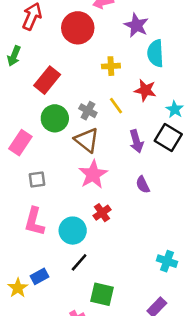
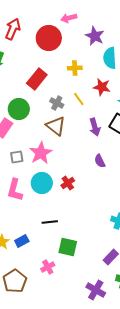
red rectangle: (47, 80) -> (37, 79), moved
green circle: (55, 118) -> (19, 109), moved
pink star: (93, 174) -> (41, 153), moved
cyan circle: (73, 231) -> (42, 183), moved
black line: (79, 262) -> (50, 222), turned 42
blue rectangle: (40, 276) -> (22, 241), moved

